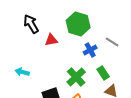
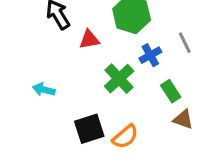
gray line: (112, 42) -> (185, 43), turned 32
green cross: (76, 77) -> (119, 79), moved

